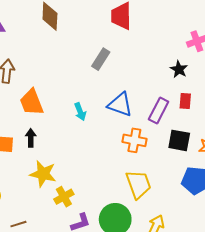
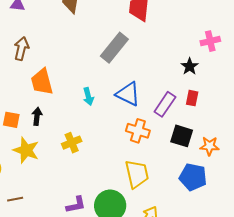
gray rectangle: (101, 59) -> (114, 48), size x1.4
yellow star: (43, 174) -> (26, 150), moved
yellow cross: (64, 197) -> (72, 143), moved

